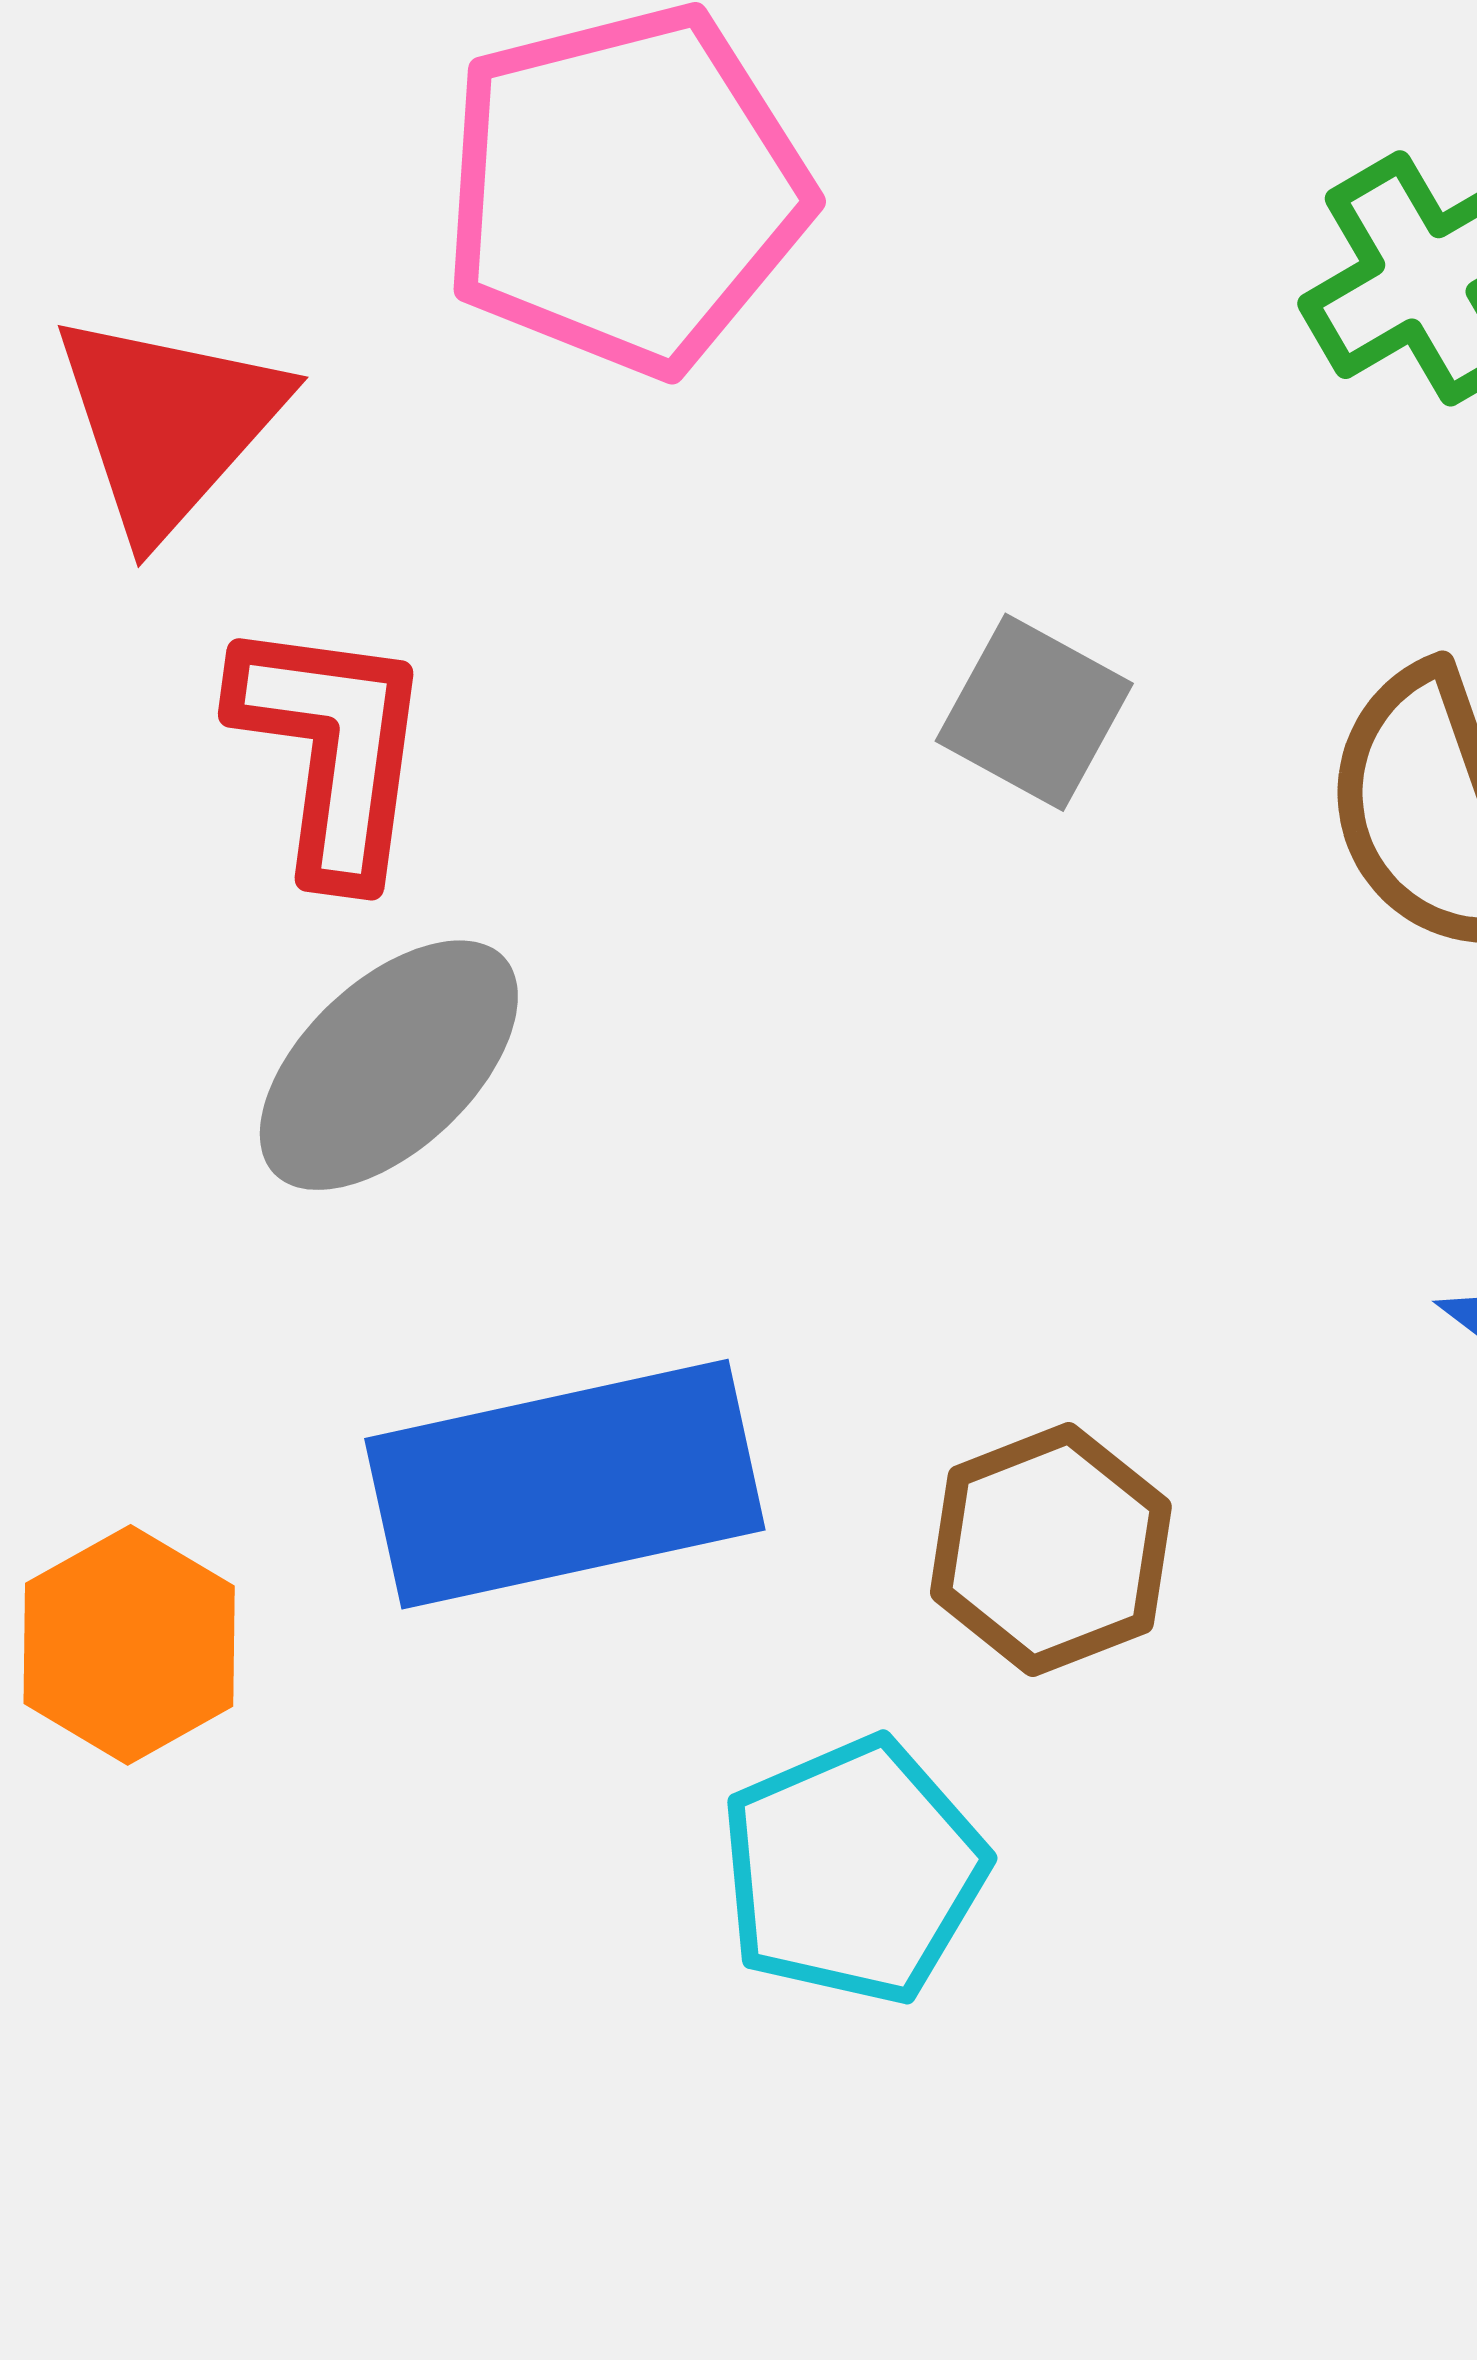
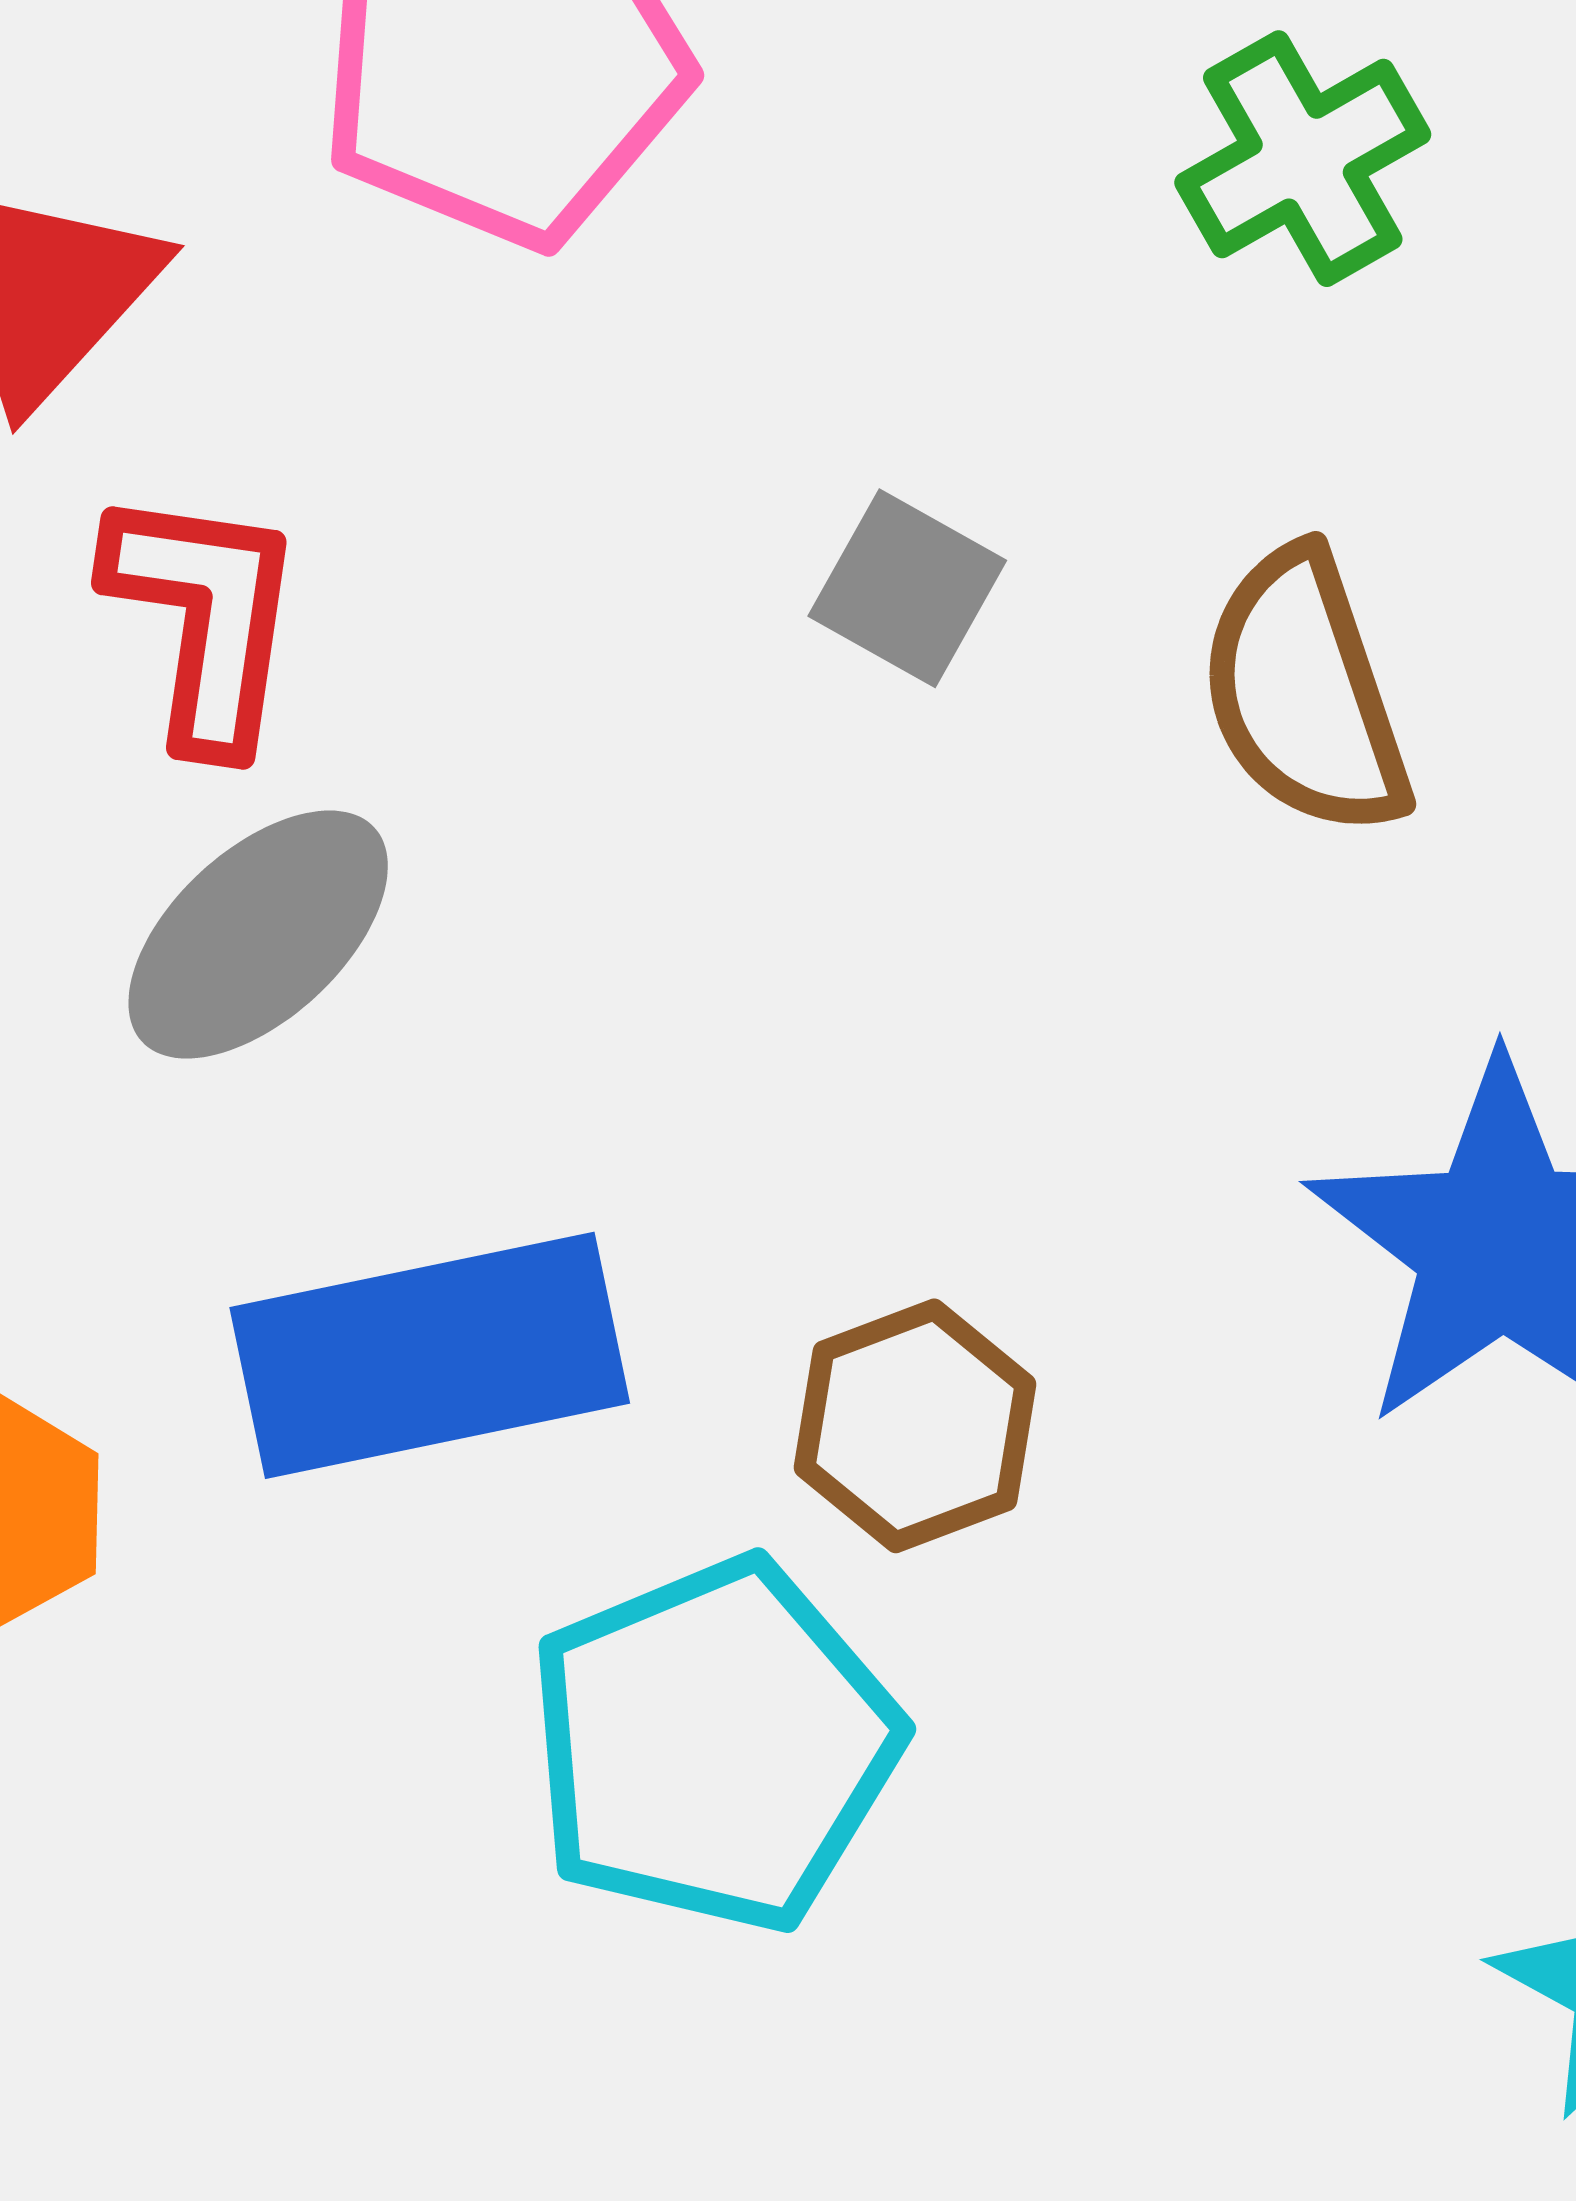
cyan pentagon: (853, 1871) -> (714, 1745), size x1.4

